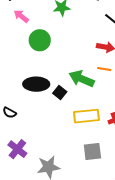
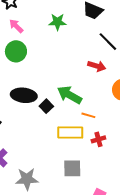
green circle: (40, 40) -> (16, 51), moved
orange line: (104, 69) -> (88, 115), moved

